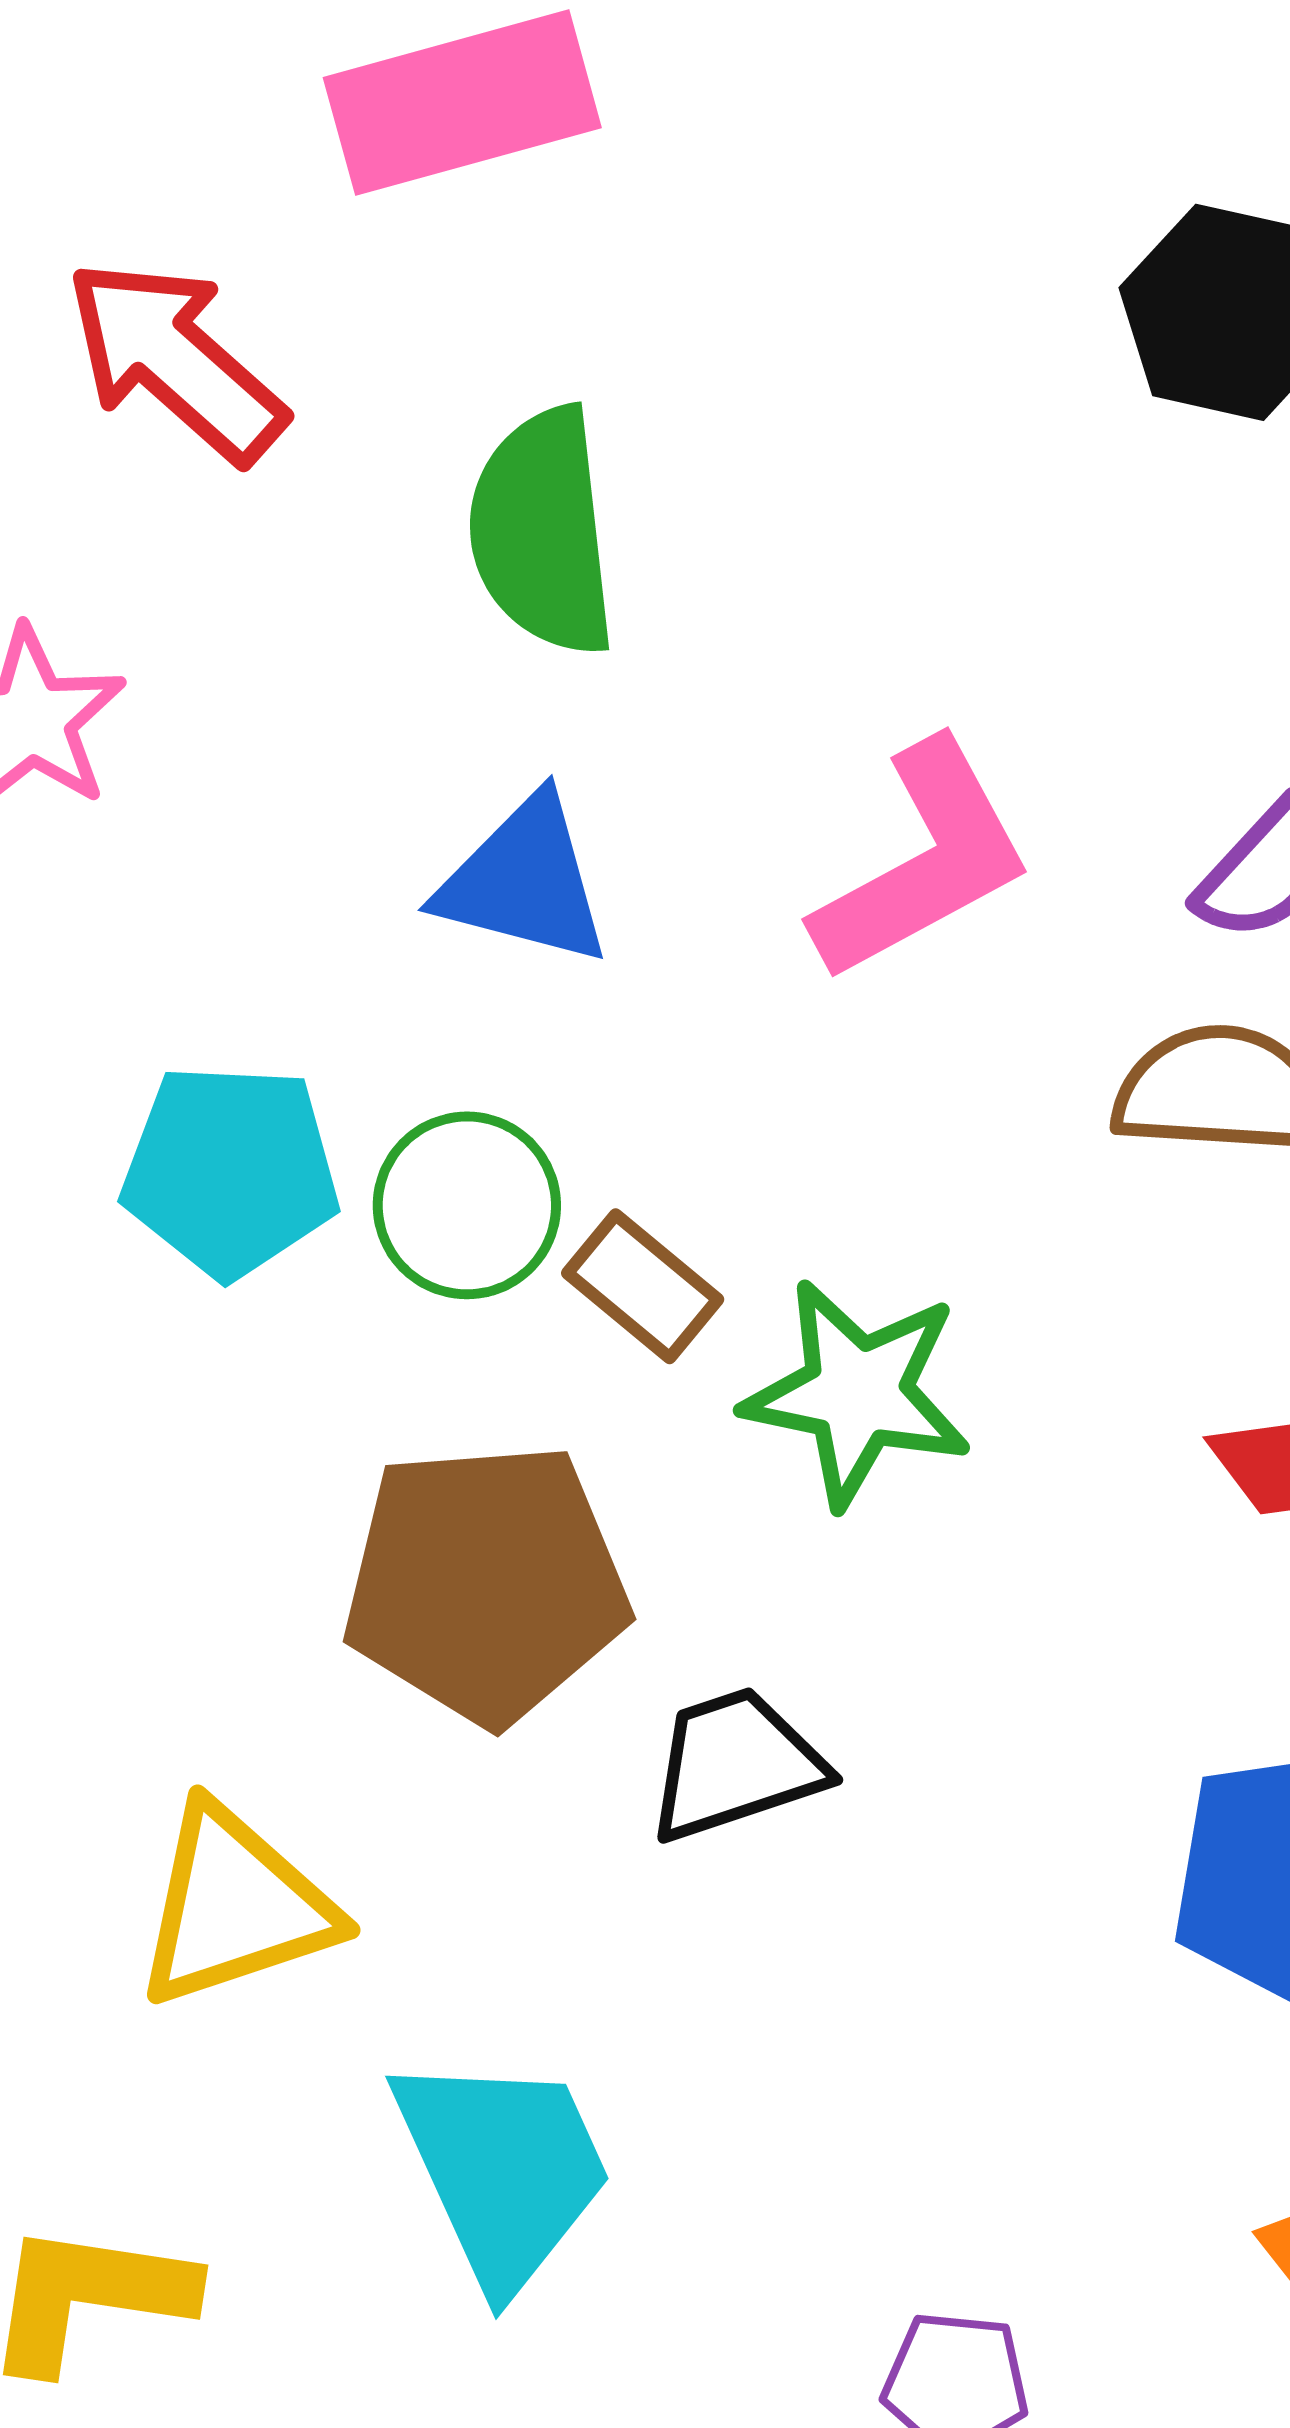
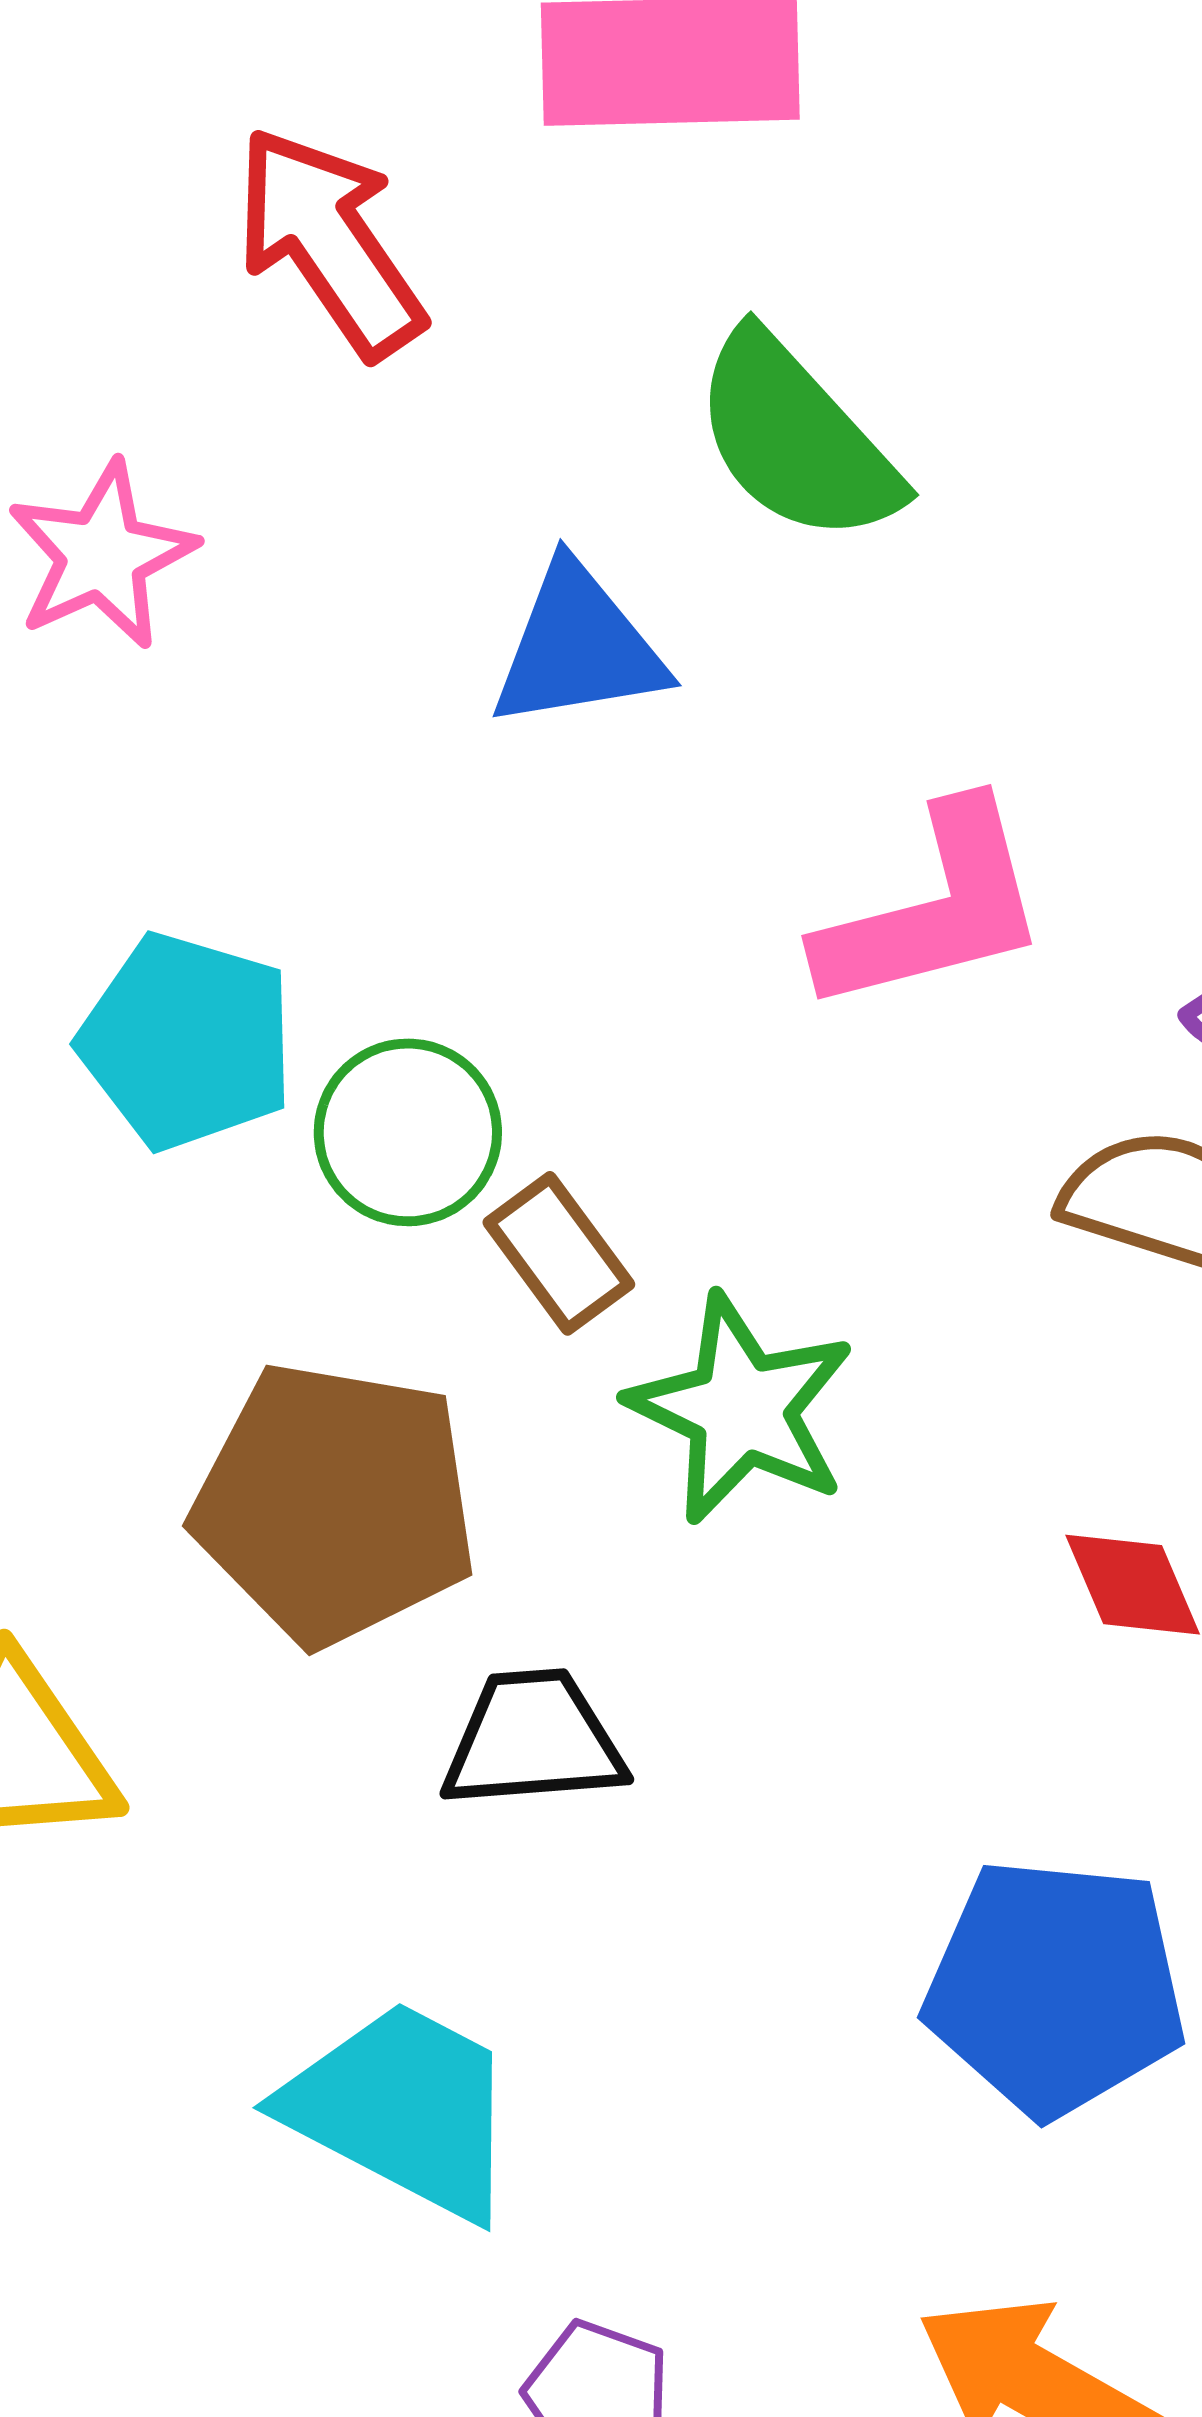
green semicircle: (542, 532) -> (796, 438), moved, turned -50
blue triangle: (524, 881) -> (578, 647), moved, turned -38
cyan trapezoid: (503, 2170) -> (403, 2109), moved, turned -52

